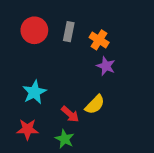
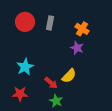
orange cross: (99, 40) -> (82, 29), moved
green star: (65, 139) -> (56, 101), moved

